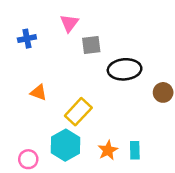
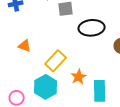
orange star: (108, 150) -> (79, 77), moved
cyan rectangle: (135, 150) -> (100, 91), size x1.5

